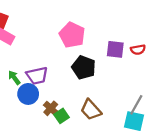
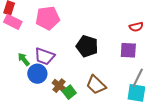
pink pentagon: (72, 35) -> (48, 18), moved, turned -30
purple square: (115, 49) -> (128, 50), moved
purple trapezoid: (37, 76) -> (45, 56), turned 35

